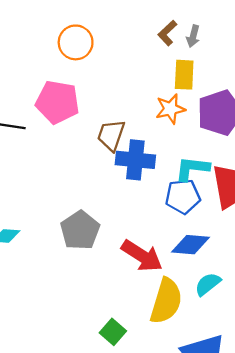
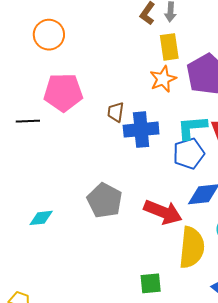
orange circle: (76, 42) -> (49, 35), moved
brown trapezoid: (111, 135) -> (116, 112), size x0.7
green square: (113, 332) -> (151, 283), turned -35

